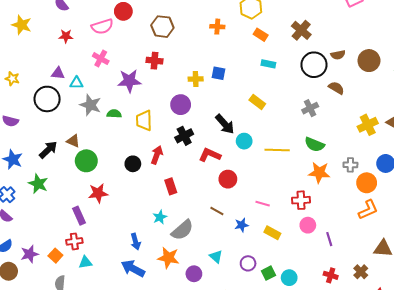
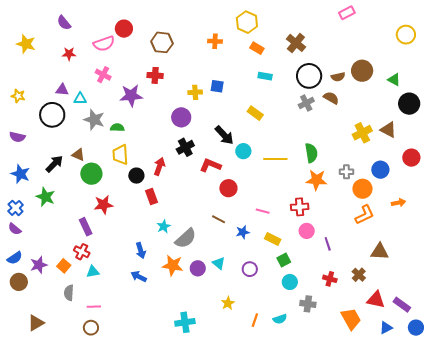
brown semicircle: (338, 55) -> (338, 77), moved
gray cross: (310, 108) -> (306, 103), moved
yellow trapezoid: (144, 121) -> (120, 155), moved
green semicircle: (315, 145) -> (311, 153), turned -120
red rectangle: (171, 186) -> (152, 196), moved
red cross: (74, 241) -> (82, 252), turned 35
blue arrow: (133, 268) -> (139, 277), size x0.7
green square: (269, 273) -> (284, 260), moved
purple circle: (194, 274) -> (198, 268), moved

